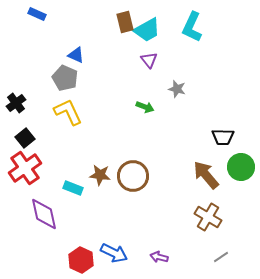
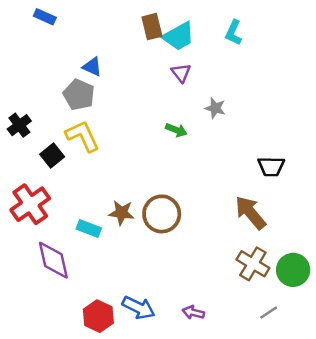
cyan L-shape: (192, 27) -> (233, 33), size x0.7
black square: (25, 138) -> (52, 156), moved
green circle: (241, 167) -> (293, 270), moved

